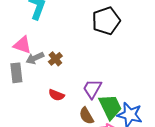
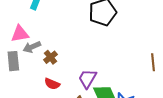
pink triangle: (22, 45) -> (20, 34), turned -30
brown cross: (55, 59) -> (50, 57), moved

